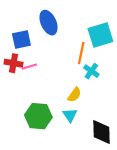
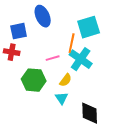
pink line: (29, 67) -> (53, 58), moved
cyan cross: (91, 71) -> (81, 59), size x1.6
green hexagon: (38, 116) -> (34, 80), moved

